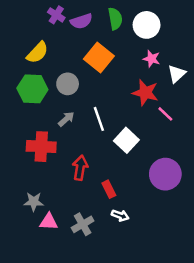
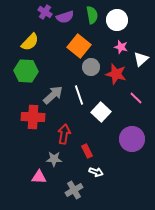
gray circle: (68, 84) -> (91, 67), moved
pink line: (165, 114) -> (136, 98), moved
gray arrow: (66, 119) -> (53, 95), size x1.5
gray star: (34, 202) -> (54, 159), moved
gray cross: (83, 224) -> (74, 190), moved

